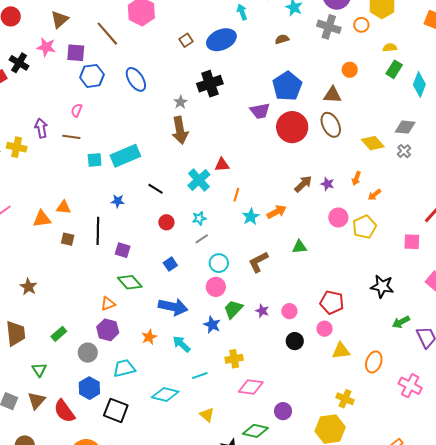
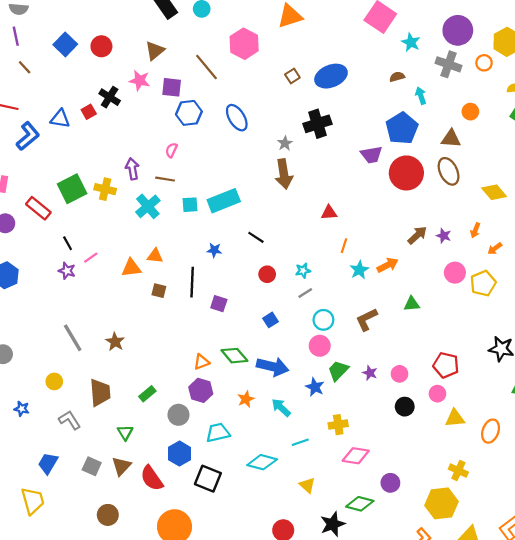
cyan arrow: (242, 12) -> (421, 96), moved
cyan cross: (199, 180) -> (148, 206), moved
green diamond: (130, 282) -> (234, 356), moved

